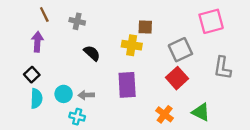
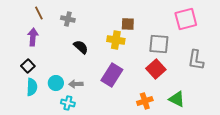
gray square: (180, 50) -> (159, 44), turned 30
purple rectangle: (127, 85) -> (112, 75), turned 35
orange cross: (165, 114) -> (145, 101), turned 35

